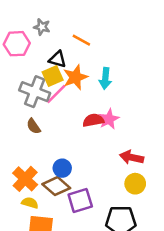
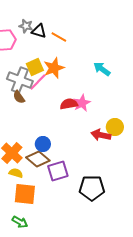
black triangle: (57, 59) -> (39, 31), moved
cyan arrow: (105, 78) -> (102, 69), moved, turned 120
brown semicircle: (34, 126) -> (19, 97), moved
yellow circle: (135, 184) -> (115, 127), moved

